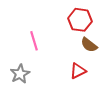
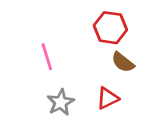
gray star: (20, 74) -> (61, 102), moved

